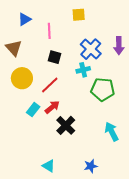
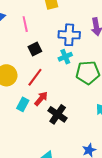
blue cross: (91, 49) -> (69, 35), turned -30
black square: (55, 57) -> (35, 49), turned -32

